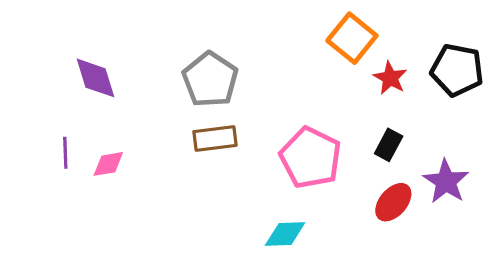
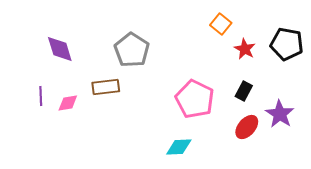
orange square: (352, 38) -> (221, 24), size x0.7
brown rectangle: (215, 138) -> (106, 87), moved

